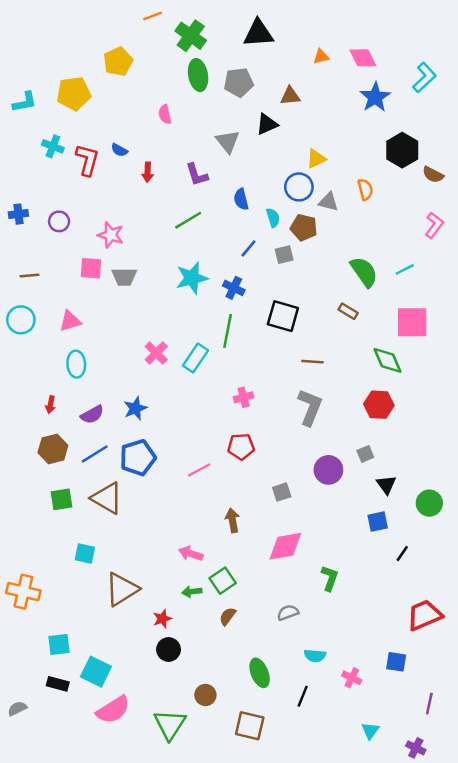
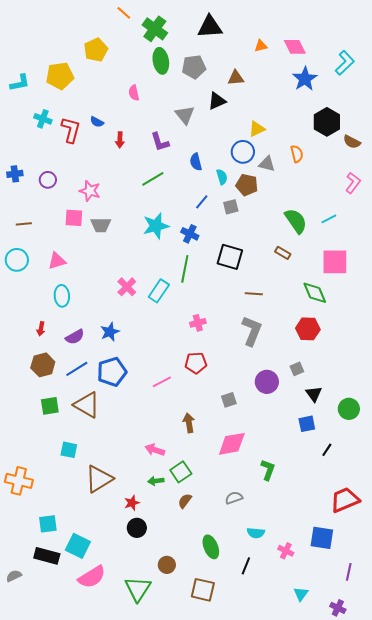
orange line: (153, 16) -> (124, 13), turned 63
blue square: (396, 662) -> (322, 538), size x1.4
black rectangle: (58, 684) -> (47, 556), size x1.4

